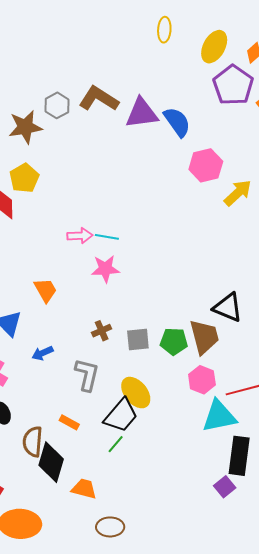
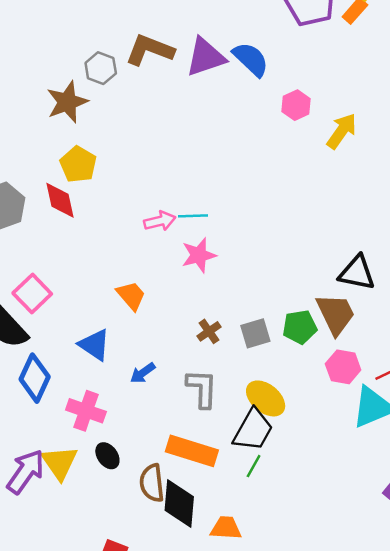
pink hexagon: (206, 165) -> (296, 105), size x0.7
orange rectangle: (69, 422) -> (192, 451), size x2.0

